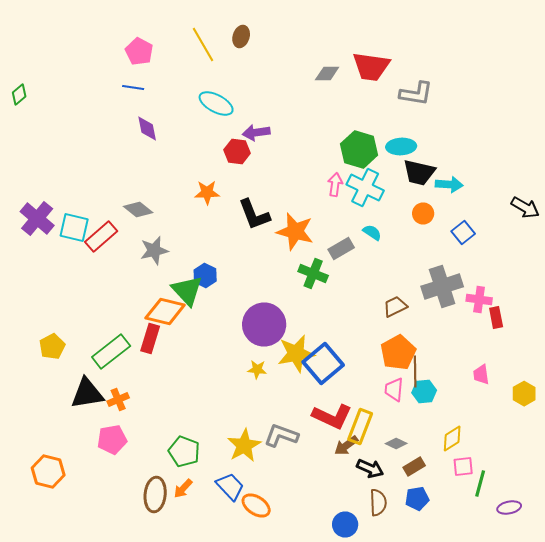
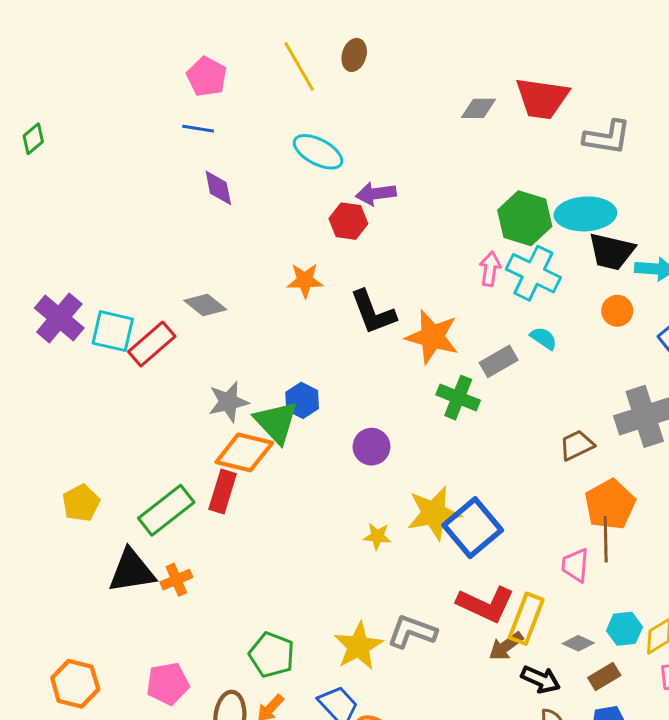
cyan ellipse: (401, 146) -> (585, 214), size x1.4
gray star: (154, 250) -> (228, 402), moved
purple circle: (264, 324) -> (371, 447), moved, size x0.6
orange pentagon: (398, 352) -> (610, 504), moved
cyan hexagon: (424, 392) -> (624, 629), moved
pink pentagon: (112, 440) -> (168, 684), moved

